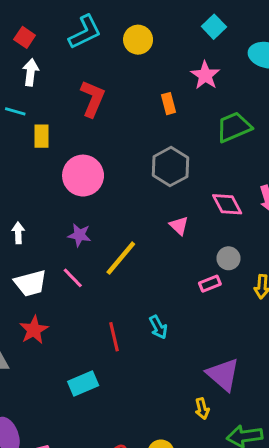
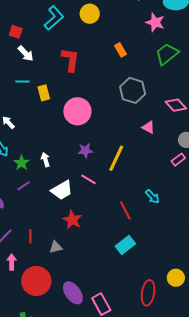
white arrow: (31, 72) -> (26, 53), turned 144
pink star: (205, 75) -> (155, 22), moved
cyan rectangle: (83, 383) -> (125, 245), moved

